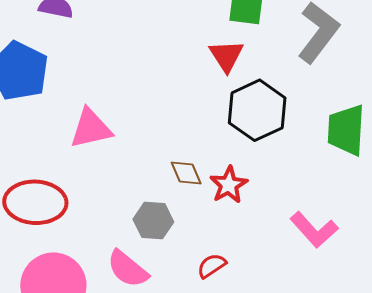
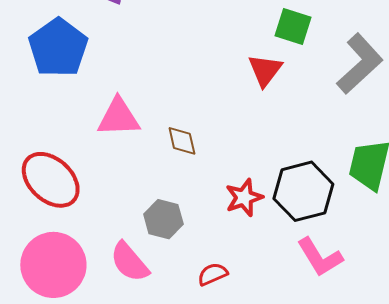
black hexagon: (257, 110) -> (303, 191), moved
brown diamond: (186, 173) -> (182, 141), moved
red ellipse: (35, 202) -> (51, 180), turned 30

